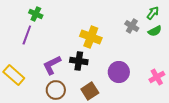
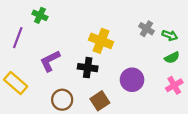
green arrow: (153, 13) -> (170, 35), moved, turned 72
green semicircle: (155, 31) -> (172, 58), moved
purple line: (27, 35) -> (18, 38), moved
purple L-shape: (52, 65) -> (50, 61), moved

